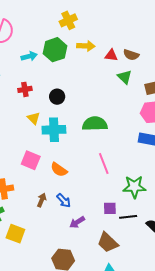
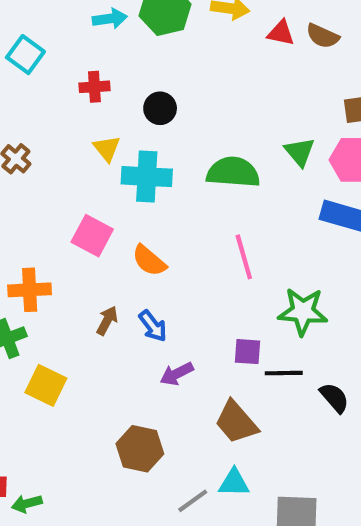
green triangle: (125, 77) -> (300, 152), moved

